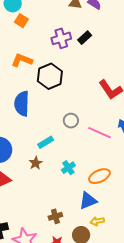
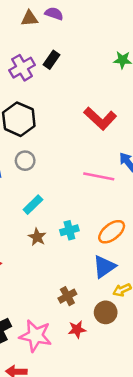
gray circle: (71, 121) -> (25, 161), moved
brown star: (36, 163) -> (37, 237), moved
cyan cross: (68, 168) -> (69, 230), turned 32

